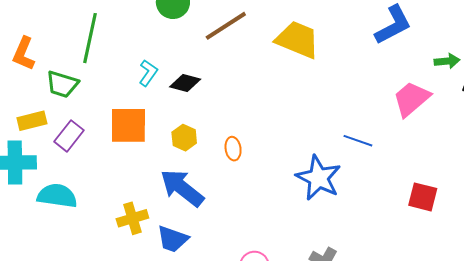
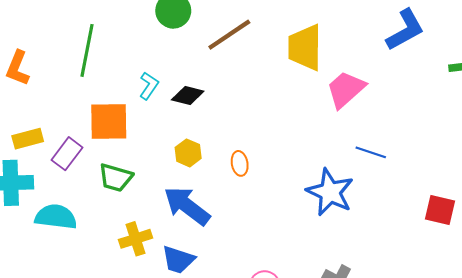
yellow trapezoid: (298, 40) -> (305, 47), turned -111
green trapezoid: (62, 84) -> (116, 178), moved
pink trapezoid: (411, 99) -> (346, 89), moved
orange square: (128, 125) -> (109, 121), moved

